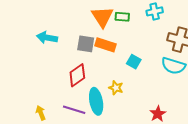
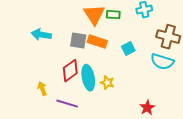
cyan square: (134, 62) -> (128, 49), moved, turned 32
cyan ellipse: (96, 101) -> (88, 78), moved
yellow arrow: (41, 113) -> (42, 89), moved

